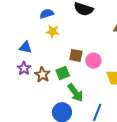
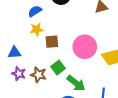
blue semicircle: (47, 14) -> (35, 11), moved
brown square: (76, 55) -> (52, 42), moved
pink circle: (93, 61) -> (85, 47), size x1.5

